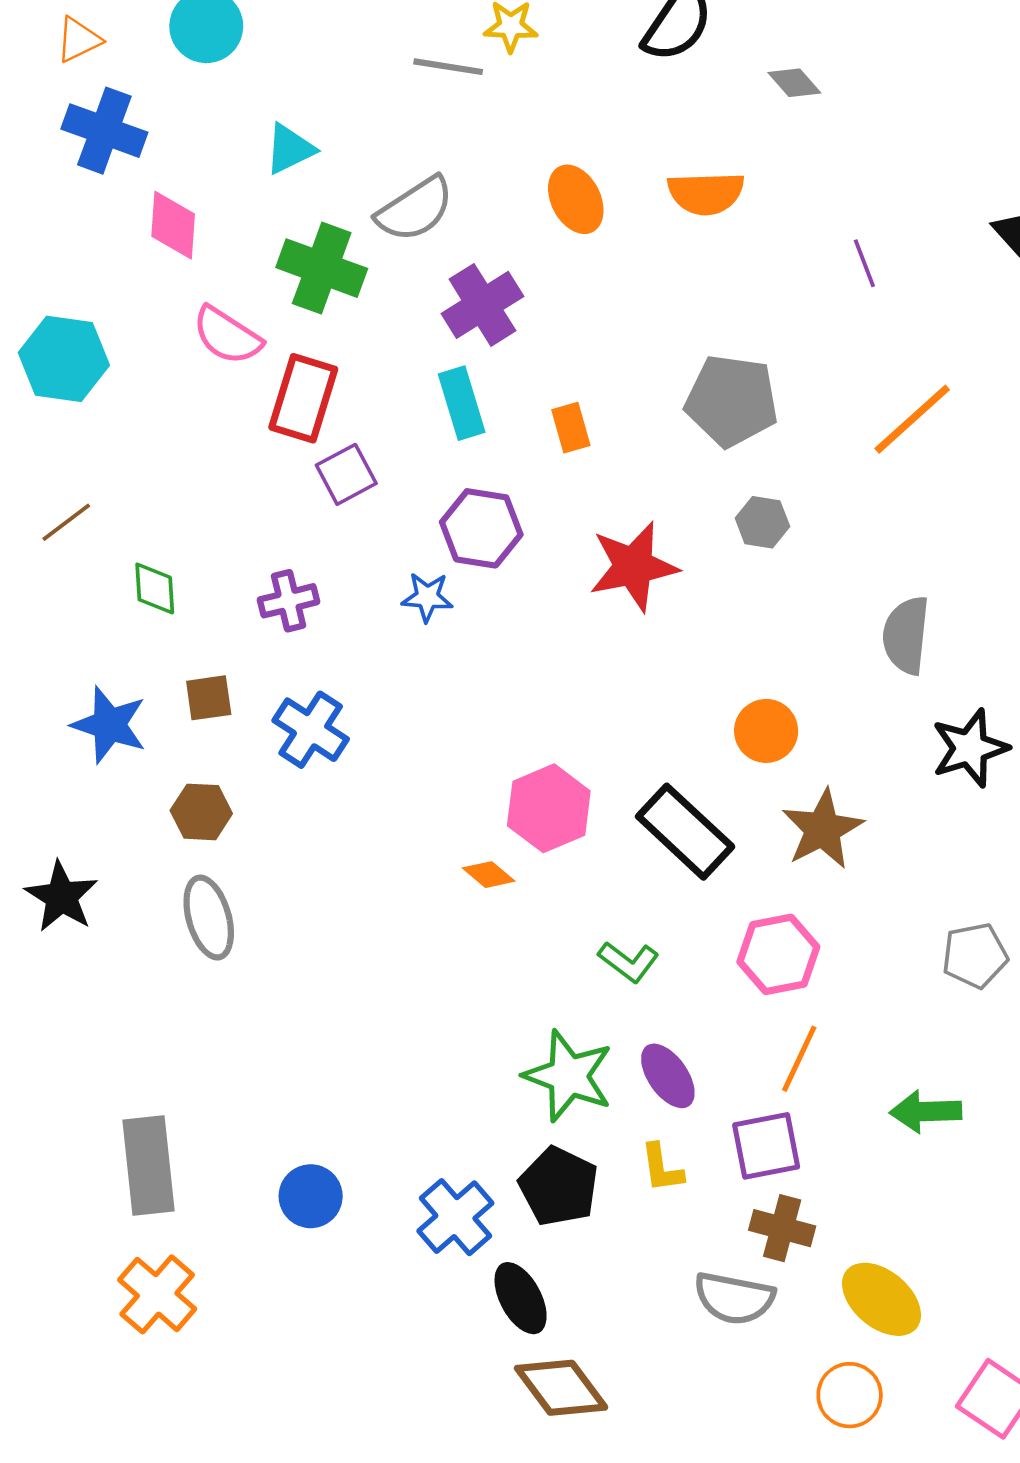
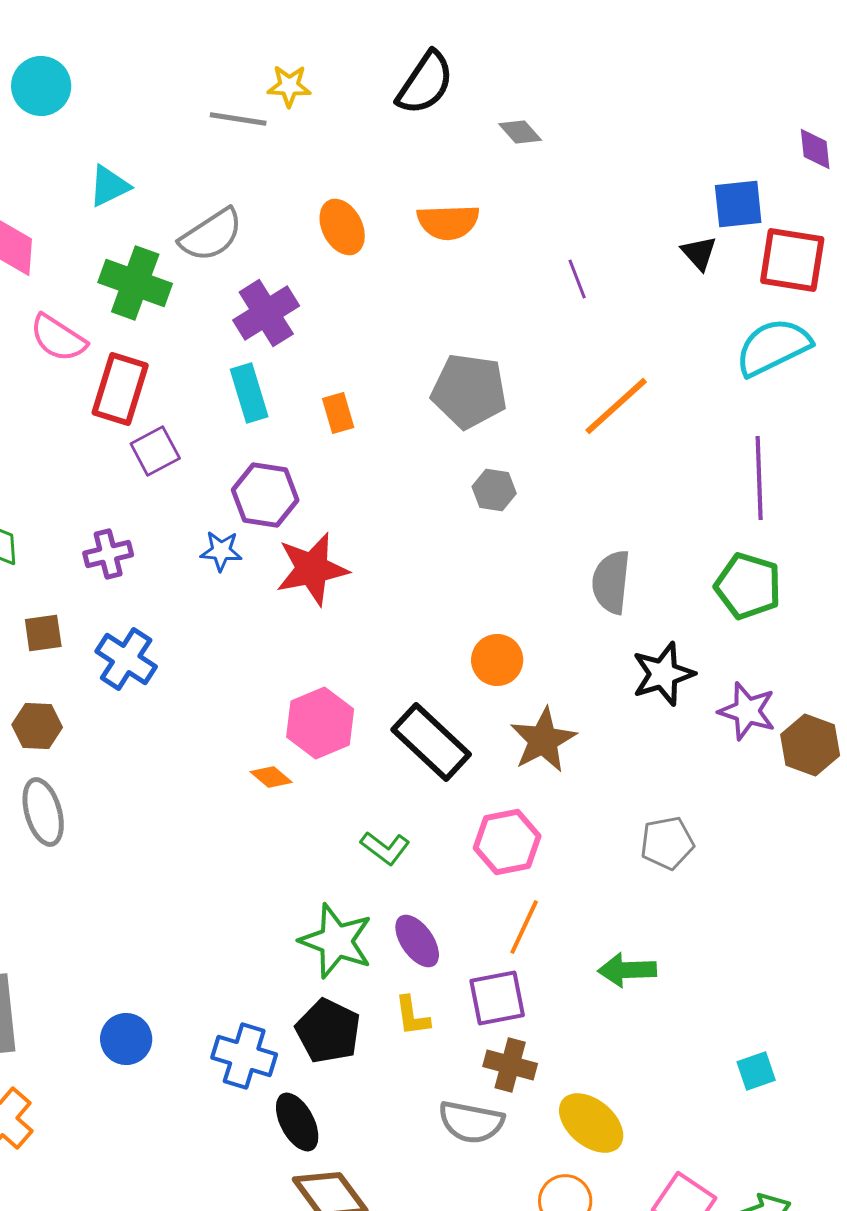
red star: (633, 566) -> (312, 569), moved
blue cross: (455, 1217) -> (244, 1056), turned -32

